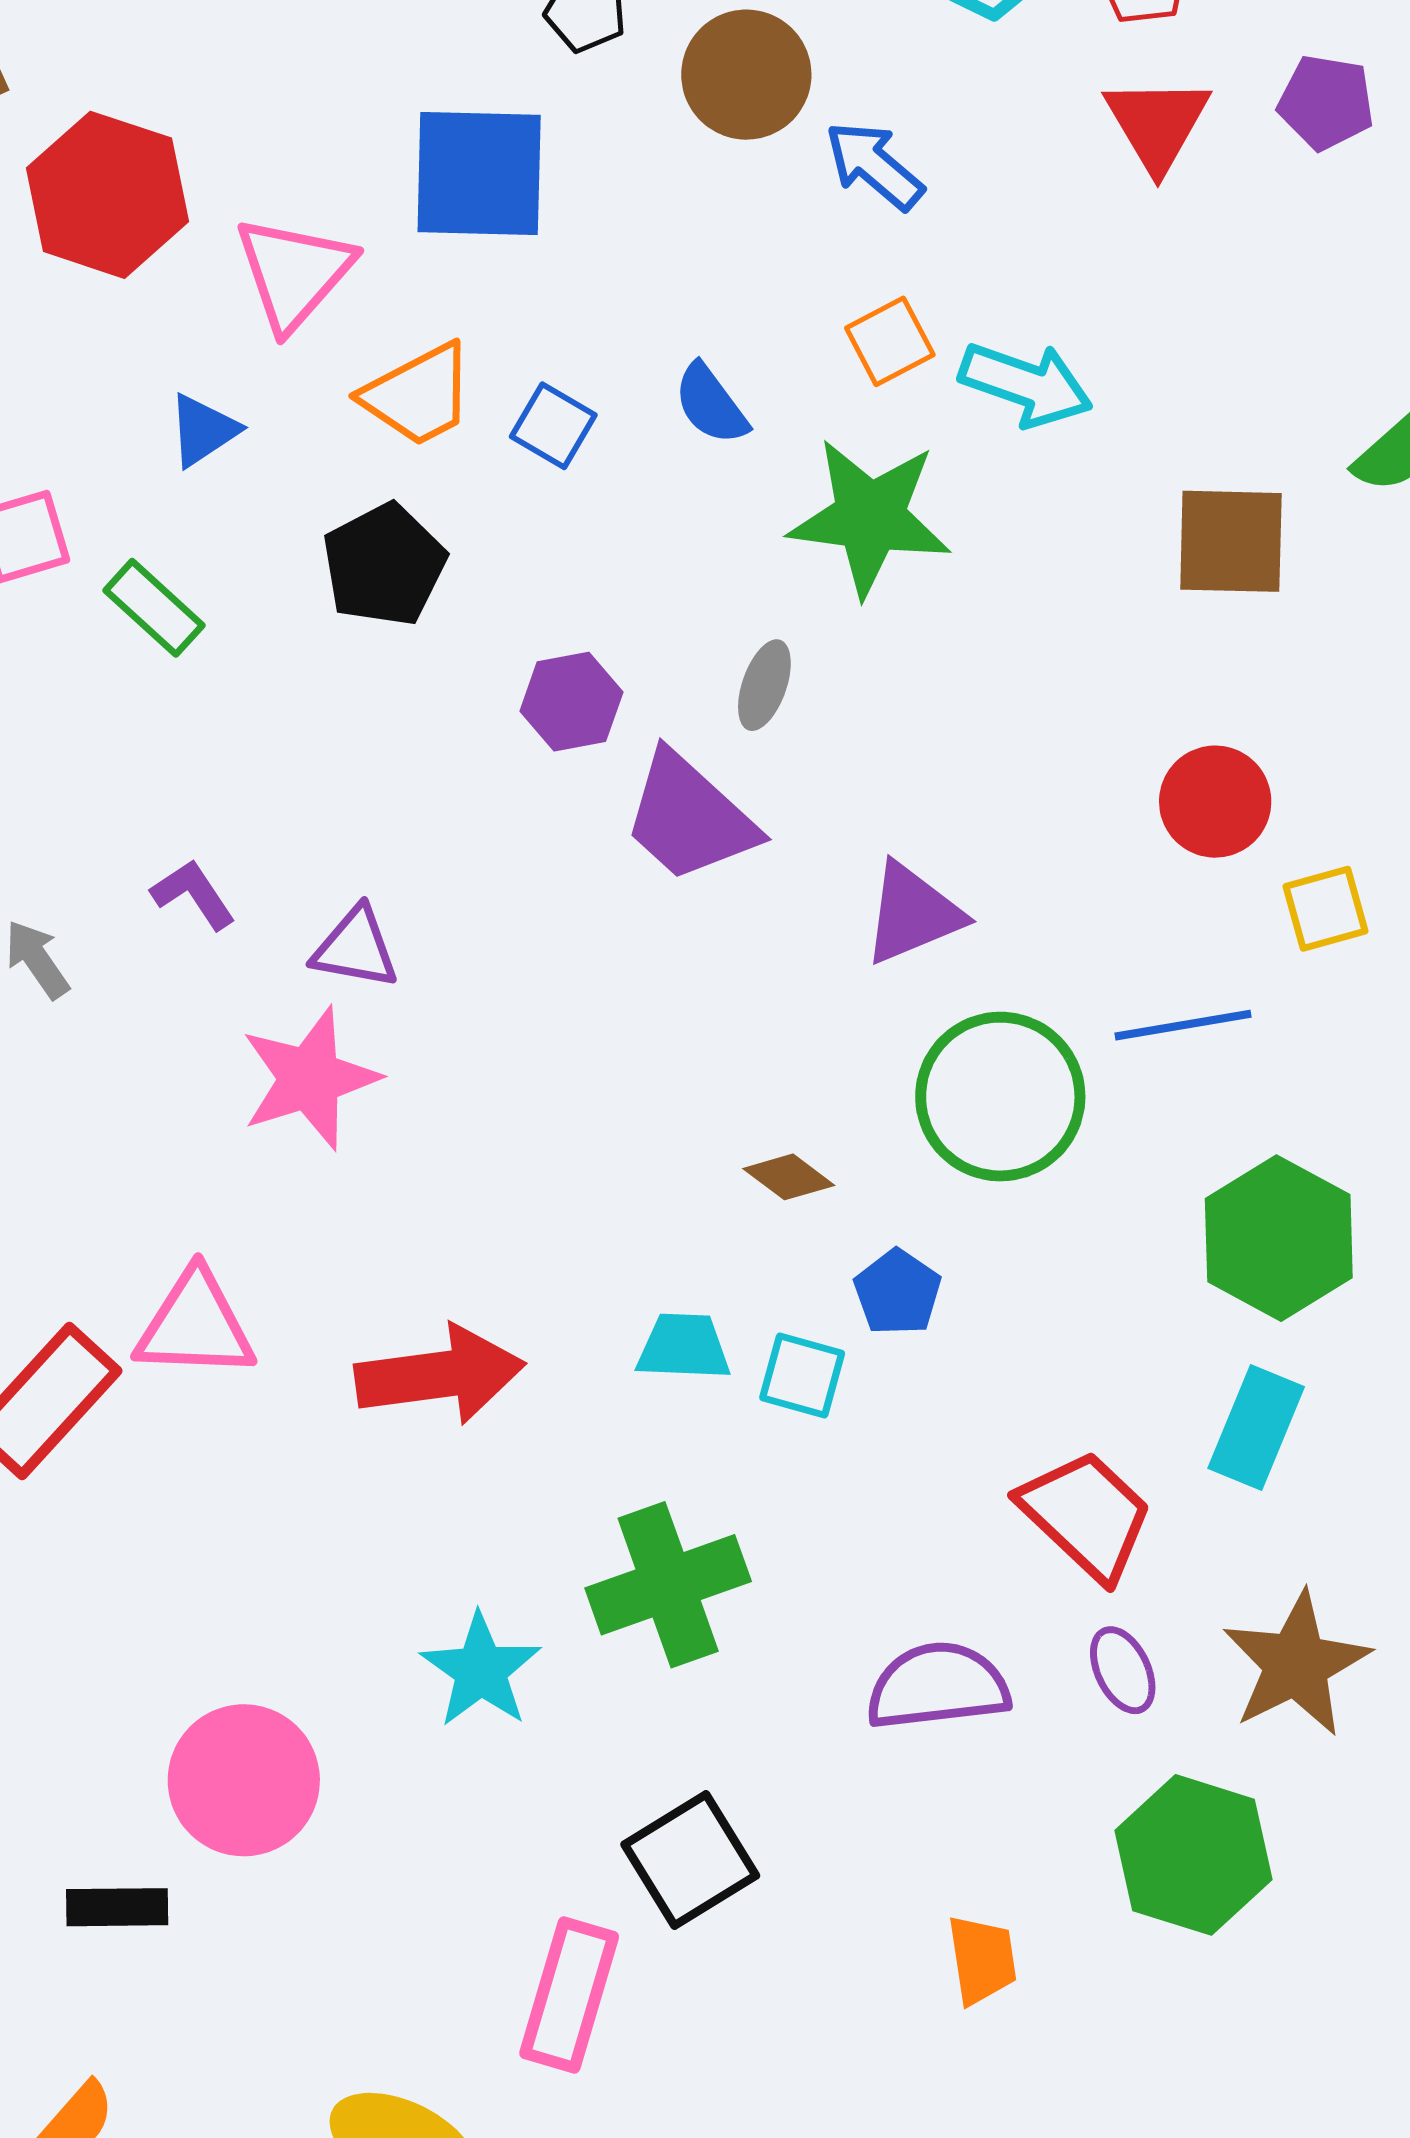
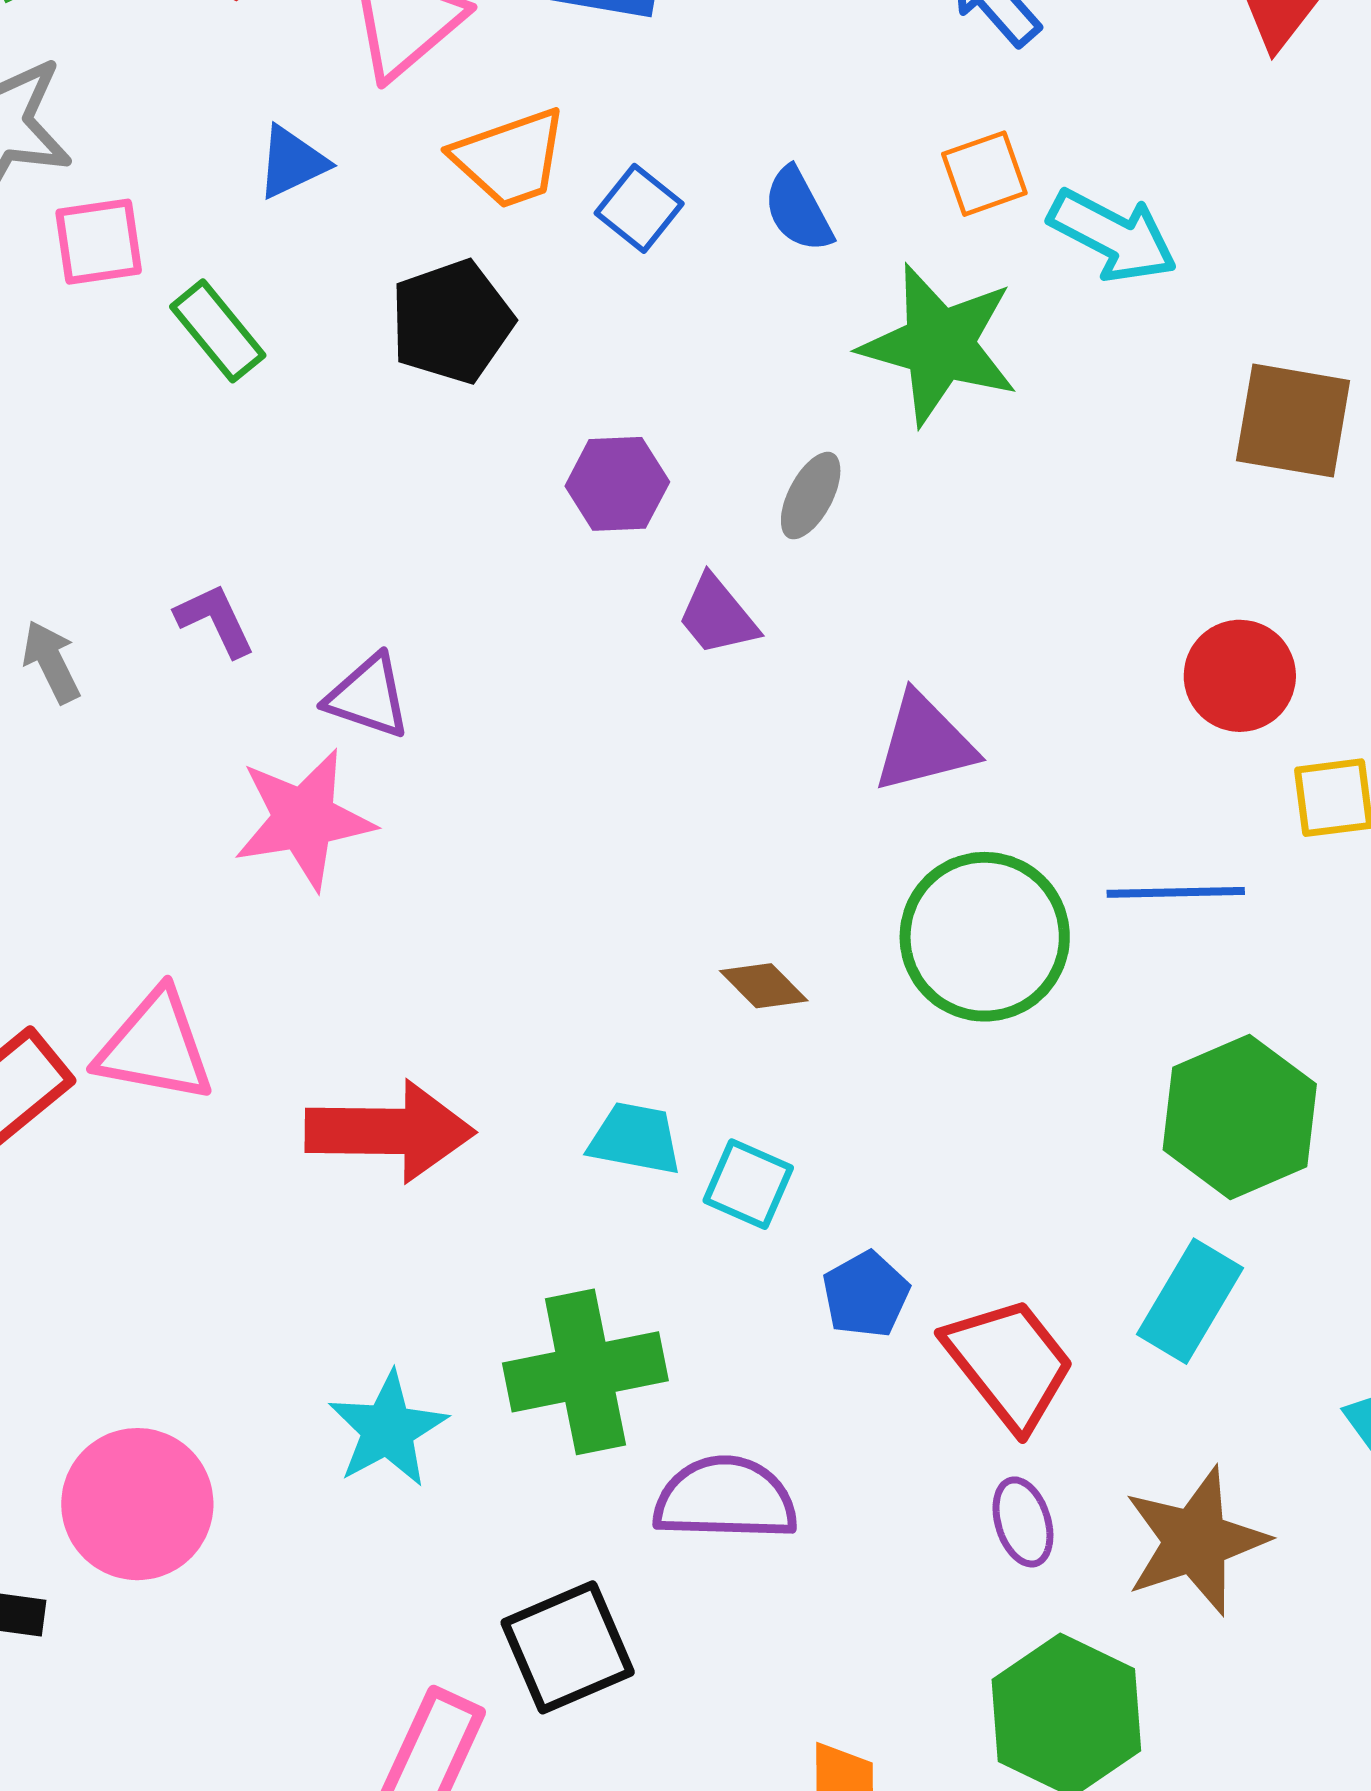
purple trapezoid: (689, 817) -> (717, 616), size x0.6
blue pentagon: (898, 1292) -> (866, 1294), moved
purple semicircle: (938, 1686) -> (725, 1499), moved

